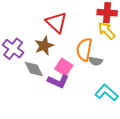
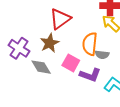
red triangle: (56, 22) -> (60, 19), turned 45
purple L-shape: (58, 81) -> (90, 75), moved

